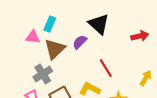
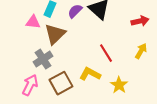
purple semicircle: (80, 42) -> (75, 11), moved
yellow arrow: (146, 78) -> (141, 51), moved

